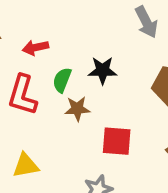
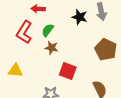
black star: (103, 70) -> (80, 17), moved

